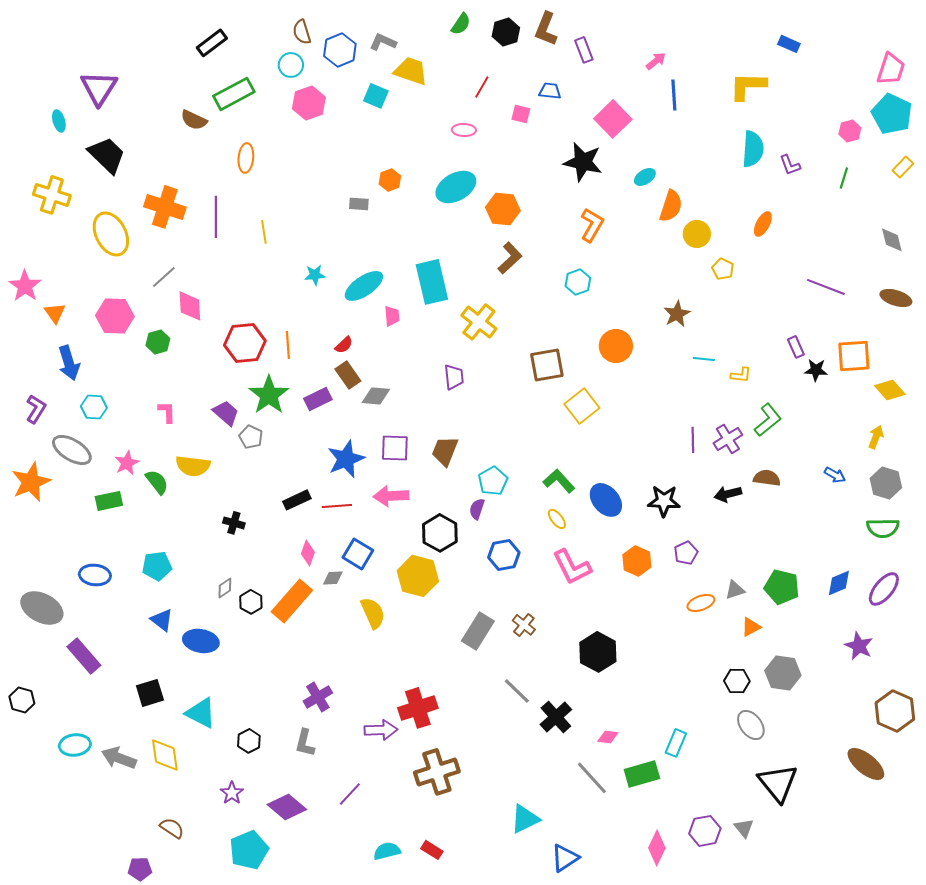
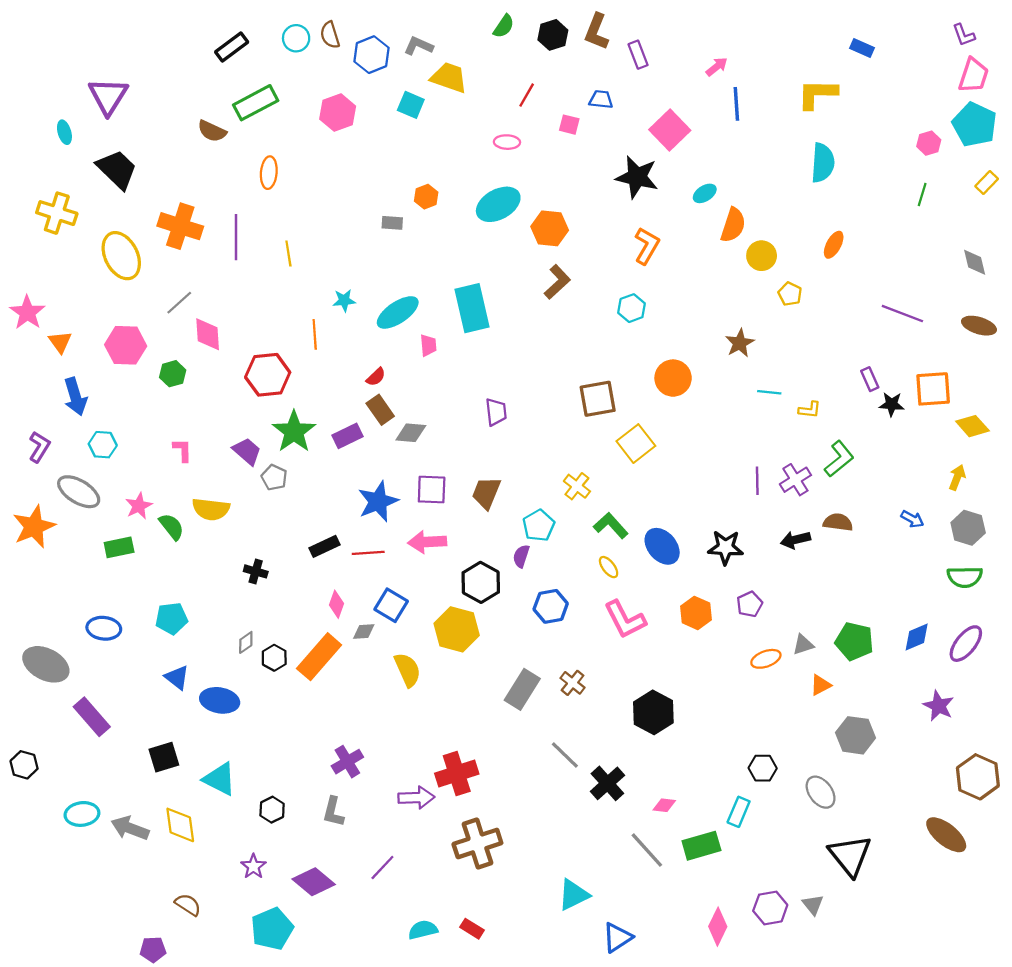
cyan circle: (291, 65) -> (296, 38), moved
purple L-shape: (790, 165) -> (964, 35), moved
yellow cross: (479, 322) -> (577, 486), moved, size x0.7
orange line: (288, 345) -> (315, 334), moved
black hexagon: (737, 681) -> (763, 768), moved

